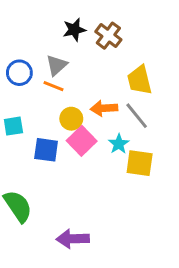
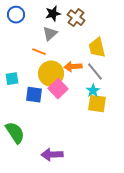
gray triangle: (56, 65) -> (50, 34), moved
blue circle: (19, 73) -> (16, 15), moved
yellow circle: (71, 119) -> (51, 74), size x1.6
cyan star: (119, 144) -> (93, 91), moved

